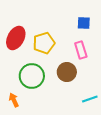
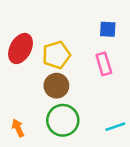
brown circle: (67, 72) -> (56, 86), moved
green circle: (32, 76) -> (63, 120), moved

